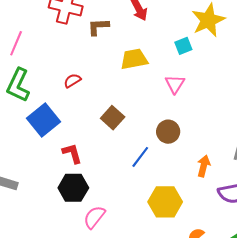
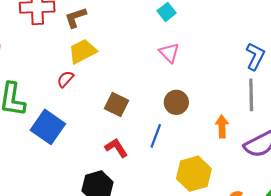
yellow trapezoid: (134, 59) -> (83, 51), moved
red L-shape: (72, 153) -> (116, 148), moved

